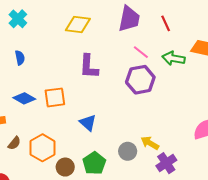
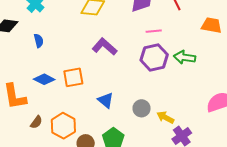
pink line: (141, 52) -> (154, 31), turned -42
green arrow: (173, 58) -> (185, 57), moved
purple L-shape: (89, 66) -> (105, 47), turned 130
gray circle: (128, 151) -> (142, 108), moved

